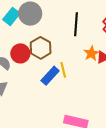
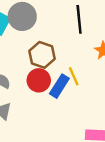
red circle: (20, 53) -> (39, 80), moved

